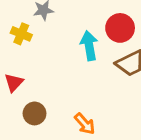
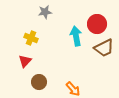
yellow cross: (21, 34) -> (31, 38), moved

